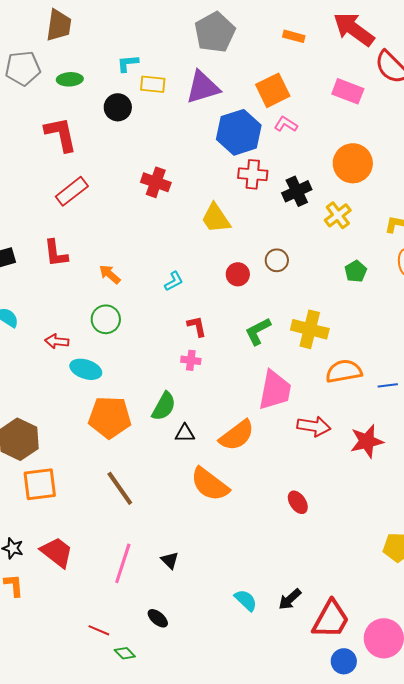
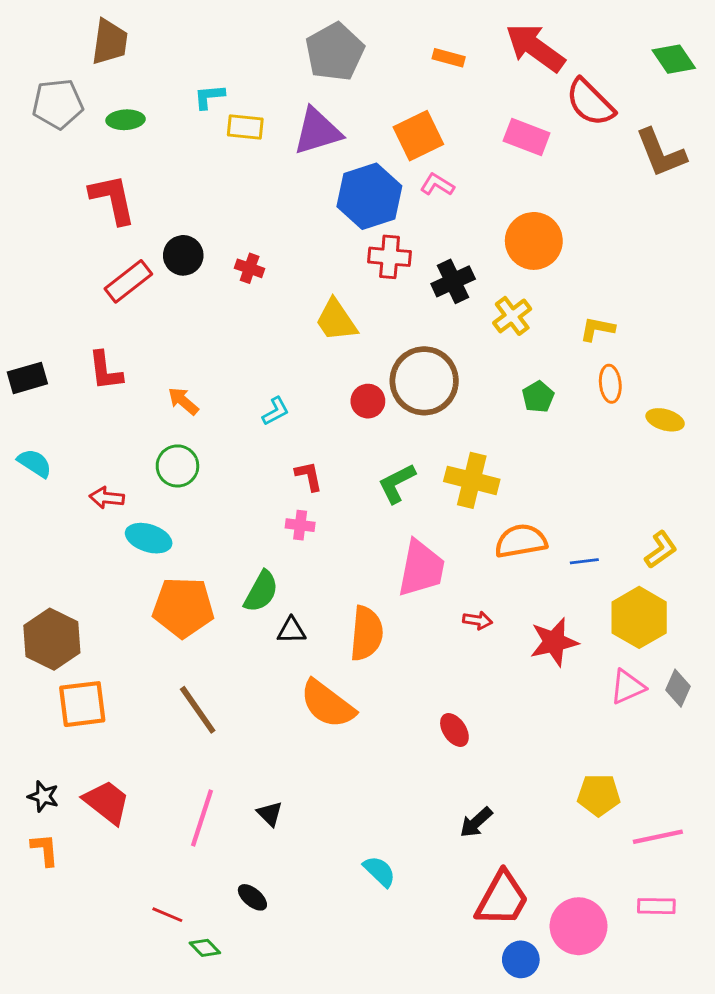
black circle: (118, 107) -> (183, 255), moved
red cross: (156, 182) -> (250, 268), size x0.7
brown circle: (277, 260) -> (424, 381), size x2.0
red arrow: (314, 426) -> (478, 620), size x0.6
orange semicircle: (237, 435) -> (366, 633), turned -48
black arrow: (290, 599) -> (476, 822), moved

